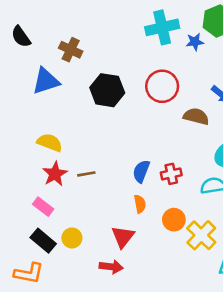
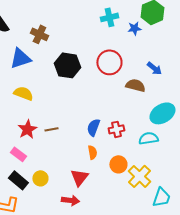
cyan cross: (162, 27) -> (109, 17), size x0.7
yellow semicircle: (50, 143) -> (23, 93), moved

